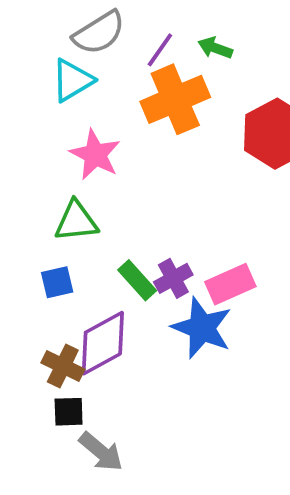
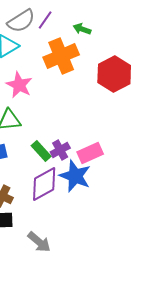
purple line: (160, 50) -> (45, 20), moved
purple diamond: (103, 343) -> (44, 184), moved
gray arrow: (101, 452) -> (39, 242), moved

